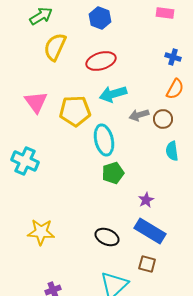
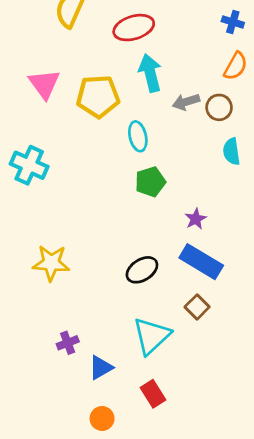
cyan arrow: (113, 94) -> (150, 73), turned 92
cyan ellipse: (104, 140) -> (138, 136), size x0.7
black ellipse: (107, 237) -> (142, 270), turned -55
brown square: (147, 264) -> (197, 307), turned 30

